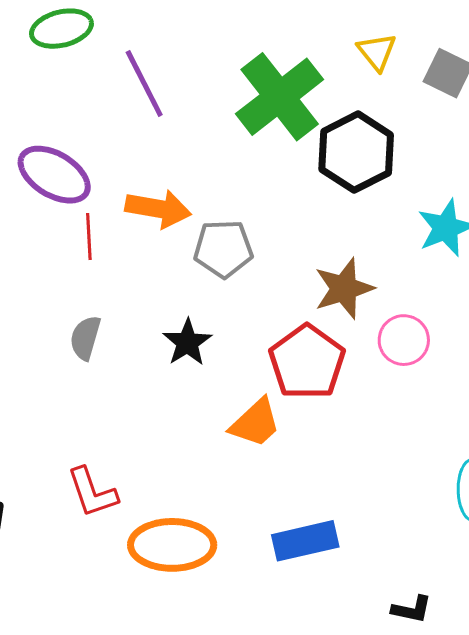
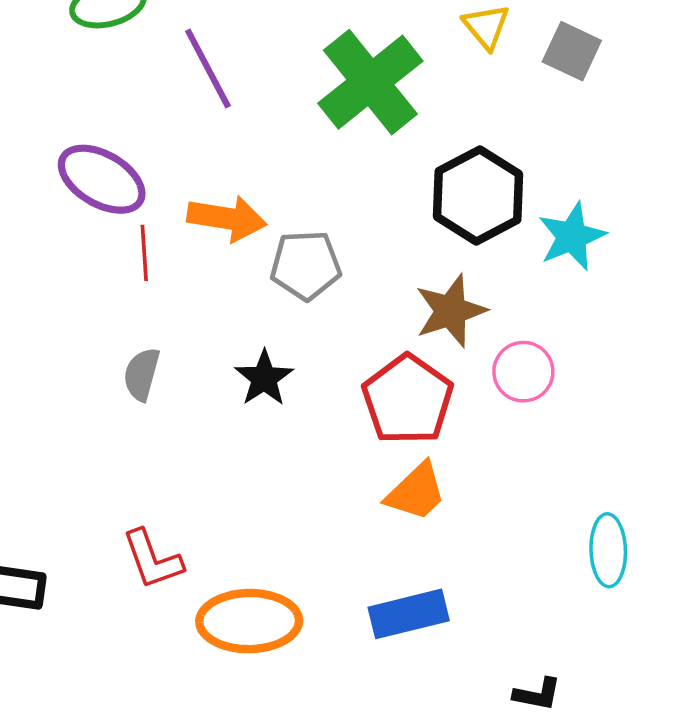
black hexagon: (356, 152) -> (478, 195), moved
orange trapezoid: (255, 423) -> (416, 492), moved

